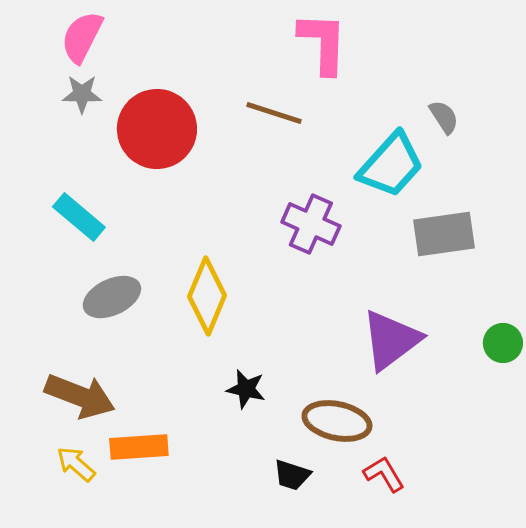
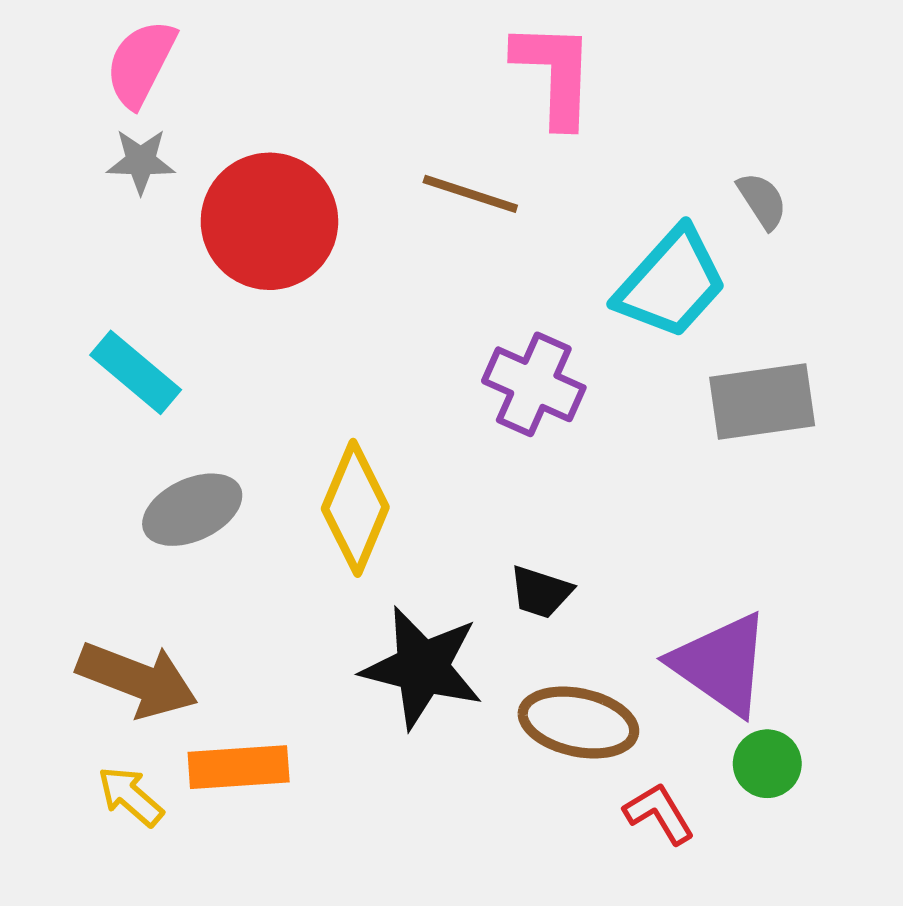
purple triangle: (391, 340) -> (721, 664), moved, turned -48
green circle: (503, 343) -> (767, 764), moved
black star: (246, 389) -> (422, 668), size x1.8
black trapezoid: (292, 475) -> (541, 592), moved

